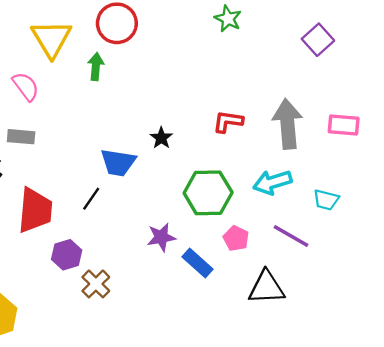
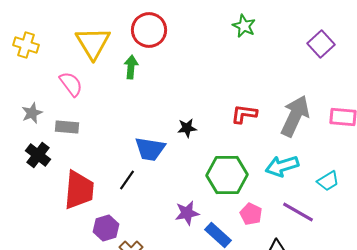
gray arrow: (288, 124) -> (295, 116), turned 30
black star: (161, 138) -> (187, 128), turned 30
cyan trapezoid: (326, 200) -> (328, 181), turned -45

